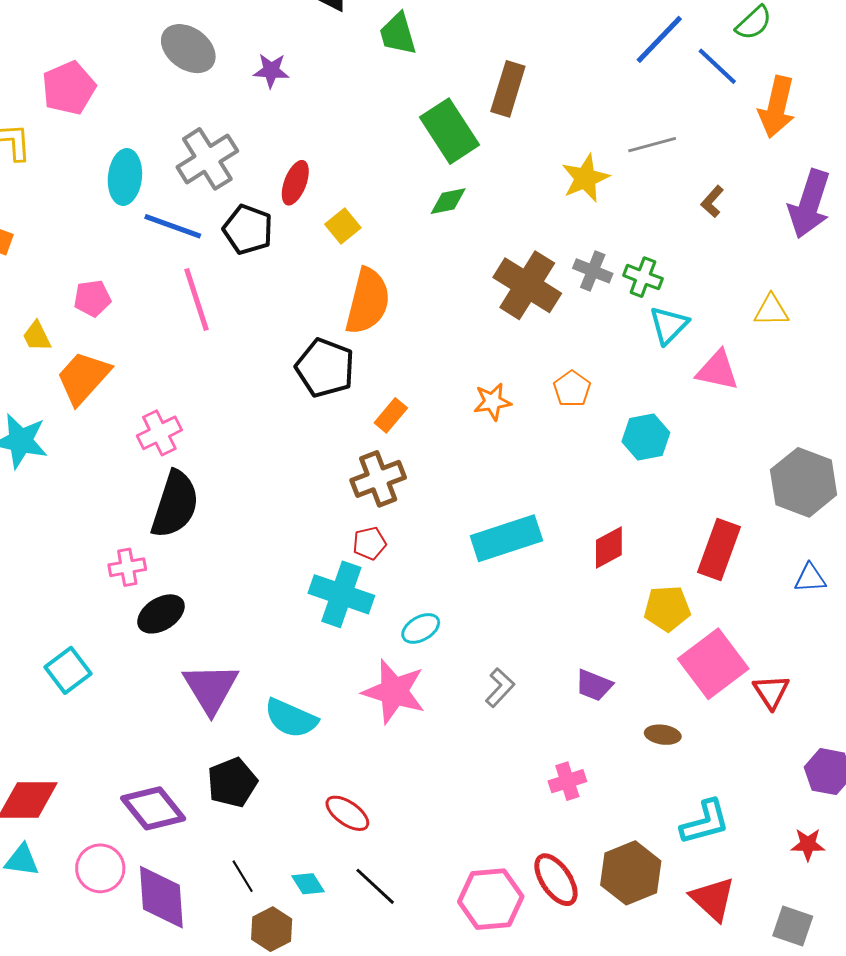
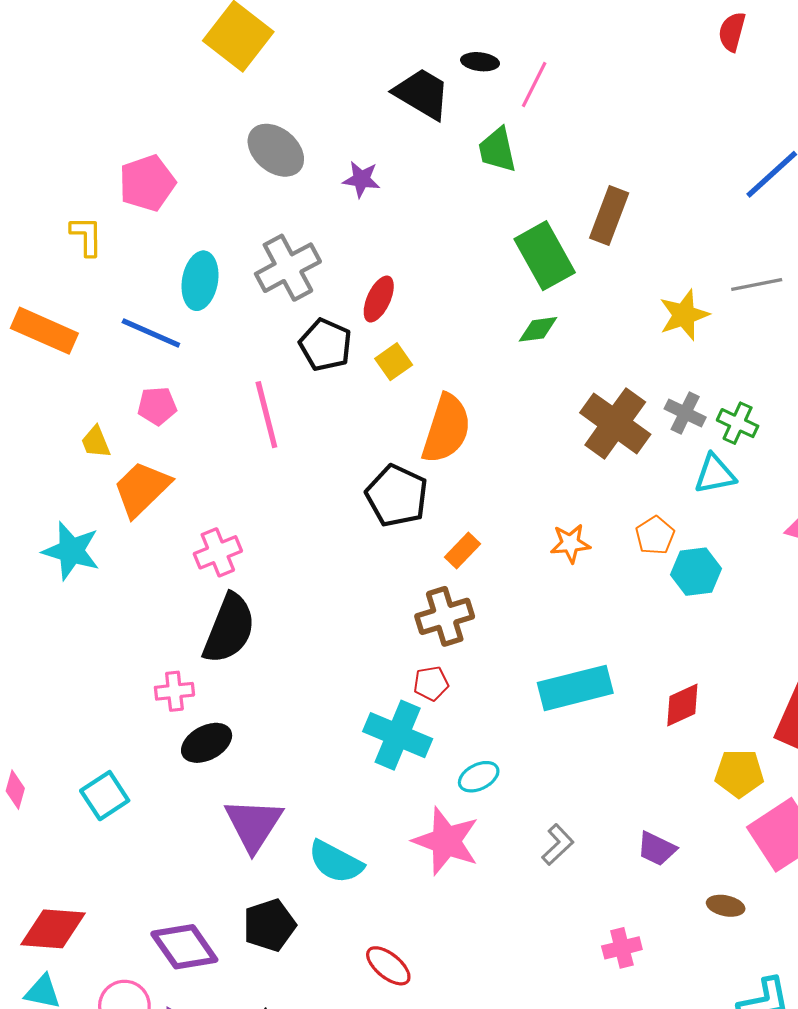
blue line: (173, 226) -> (151, 333), moved
yellow square: (343, 226) -> (394, 362), moved
cyan triangle: (669, 325) -> (715, 474), moved, turned 30
cyan hexagon: (646, 437) -> (696, 572), moved

